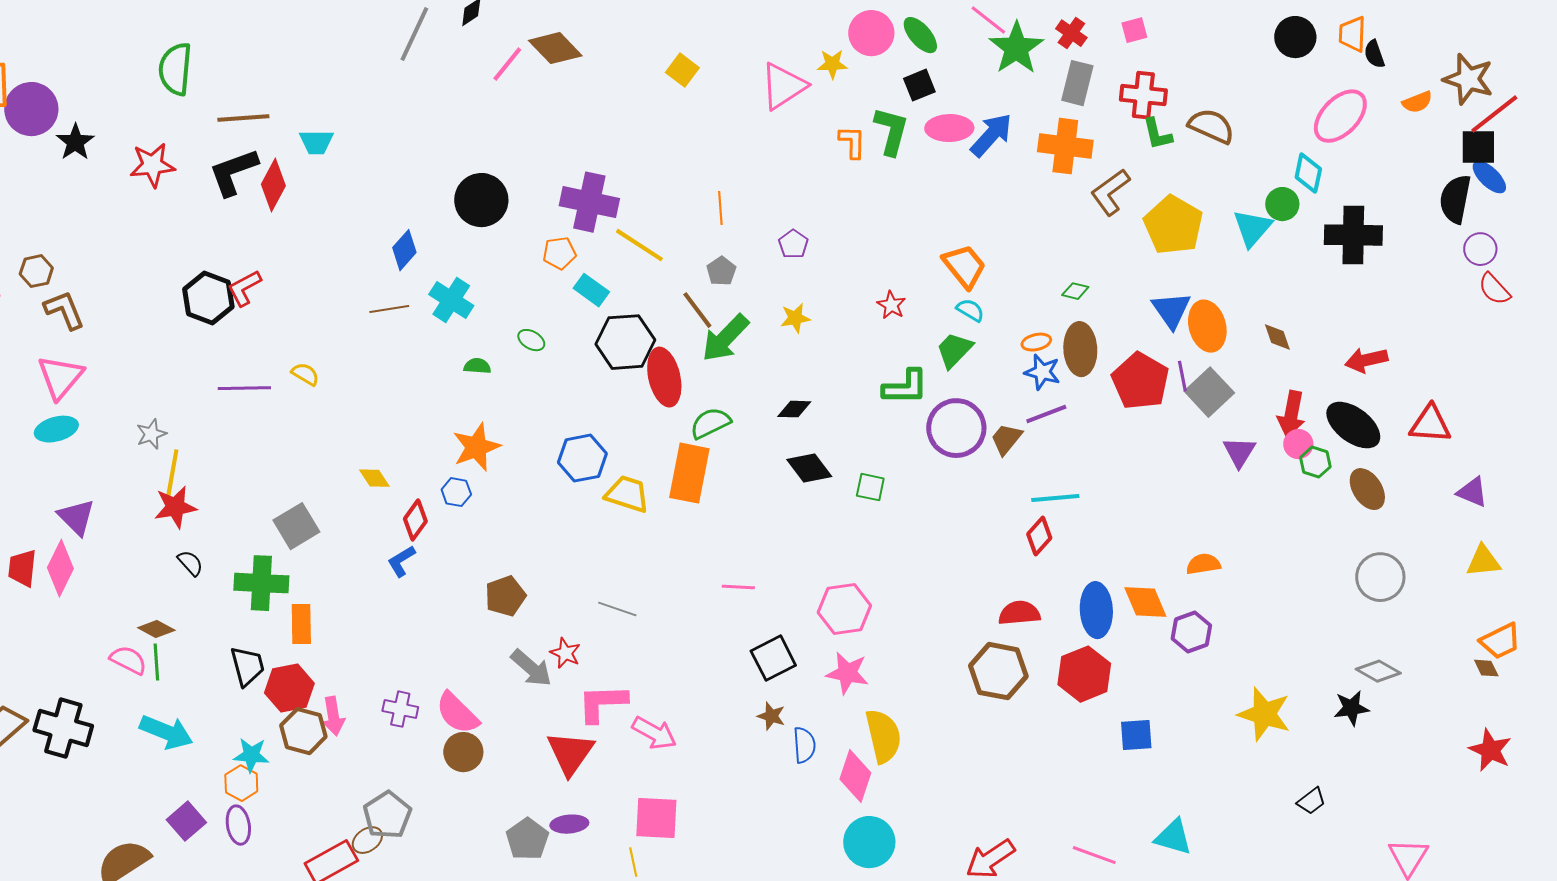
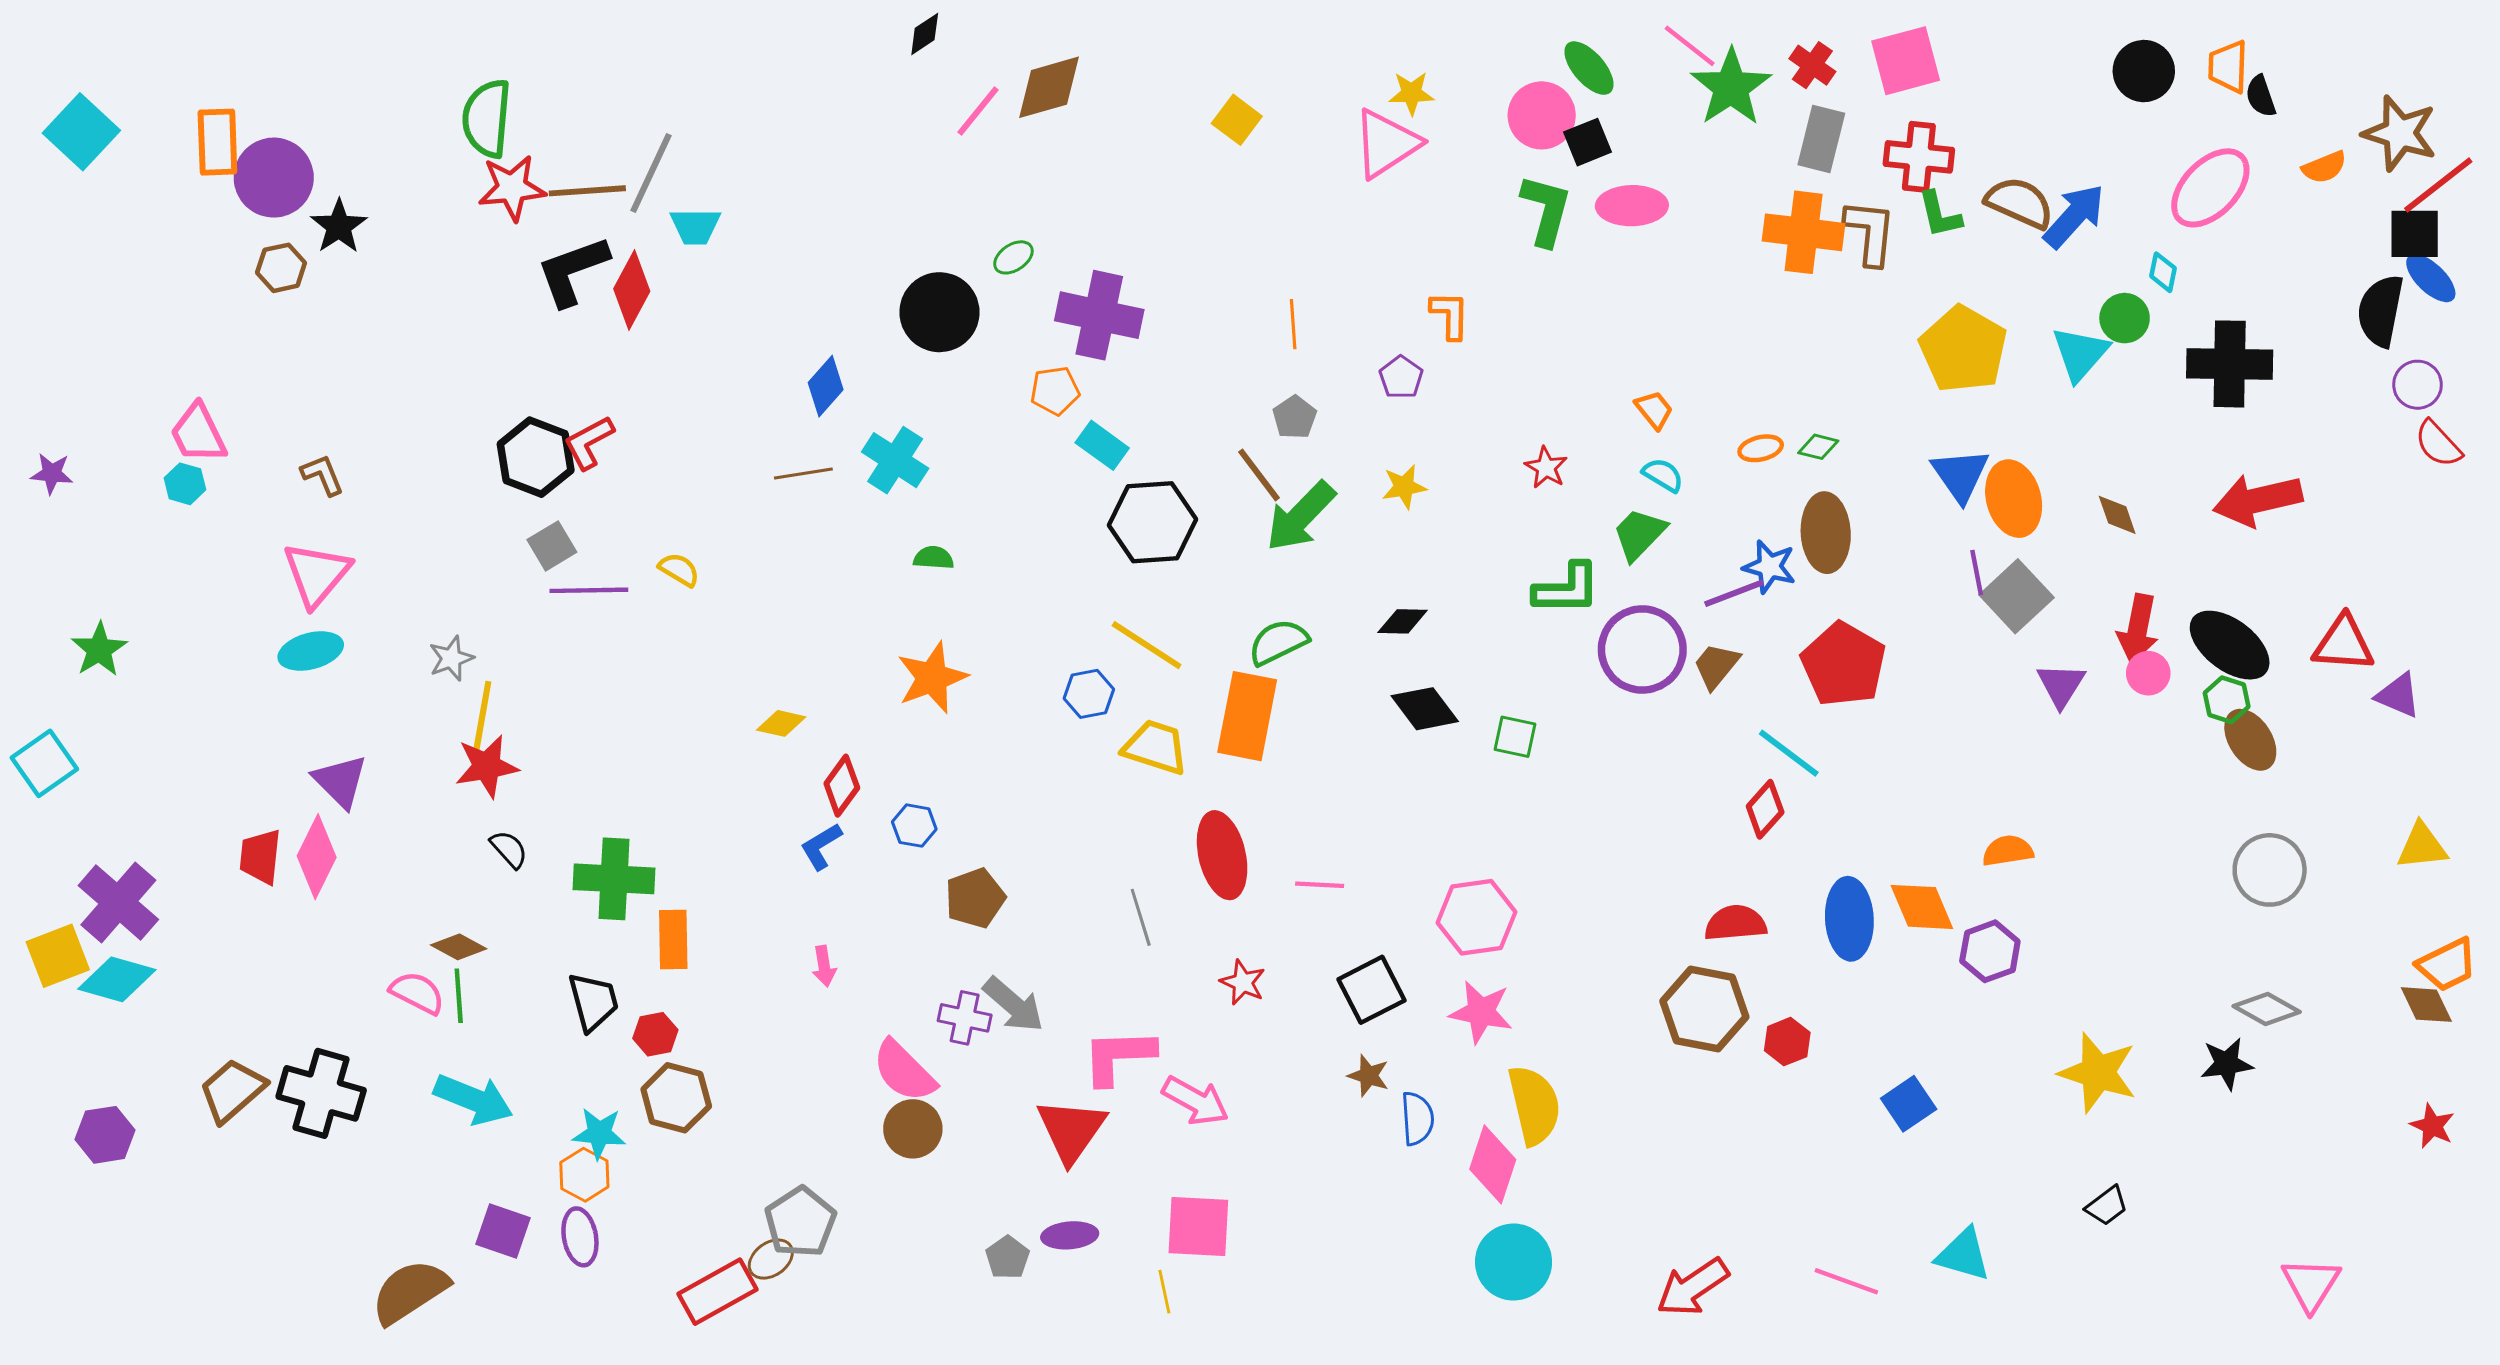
pink square: (1134, 30) -> (1906, 61), size x1.8
pink circle: (871, 33) -> (1542, 115), moved
gray line: (414, 34) -> (651, 173), moved
brown diamond: (555, 48) -> (1049, 87), turned -62
yellow star: (832, 64) -> (1411, 93), moved
blue arrow: (991, 135) -> (2074, 216), moved
orange L-shape: (852, 142) -> (1450, 315), moved
red star: (152, 165) -> (512, 188), moved
cyan diamond: (1308, 173) -> (2163, 272), size x0.7
brown L-shape: (1110, 192) -> (1870, 232), moved, turned 132
yellow line: (639, 245) -> (1147, 645), moved
orange trapezoid: (964, 266) -> (1654, 410), size x0.6
brown hexagon: (36, 271) -> (281, 268), moved
brown L-shape: (64, 310) -> (323, 475), size x0.7
green ellipse: (531, 340) -> (1013, 257), moved, turned -64
orange ellipse: (1036, 342) -> (1761, 448), moved
red arrow: (1366, 360) -> (2258, 500), moved, size x1.4
red ellipse: (664, 377) -> (1222, 855), moved
red pentagon: (1140, 381) -> (1843, 664), moved
purple line: (1046, 414) -> (1734, 593), moved
blue hexagon: (582, 458) -> (1089, 694), size x0.7
green hexagon: (1315, 462) -> (2227, 700), moved
yellow diamond: (374, 478) -> (781, 723), turned -44
blue hexagon: (456, 492) -> (914, 826), moved
purple triangle: (1472, 492) -> (2398, 695), moved
cyan line: (1055, 498) -> (1789, 753), turned 42
gray square: (296, 526) -> (552, 546), moved, size x0.7
gray line: (617, 609) -> (1141, 917), turned 54
red star: (565, 653) -> (1243, 982), moved
brown diamond: (1486, 668) -> (2426, 1005), size x1.4
red hexagon: (1084, 674) -> (1787, 1042), moved, size x0.6
red hexagon: (289, 688) -> (655, 1034), size x0.6
purple cross: (400, 709) -> (965, 1018), moved
pink arrow: (333, 716) -> (824, 966), moved, size x0.7
blue square: (1136, 735) -> (1909, 1104), turned -30
red star: (1490, 750) -> (2432, 1126), size x0.7
black trapezoid: (1311, 801) -> (2107, 1206), moved
purple square: (186, 821) -> (503, 1231), turned -30
gray pentagon: (527, 839) -> (1008, 1258), size x0.7

